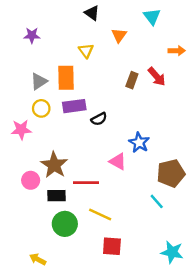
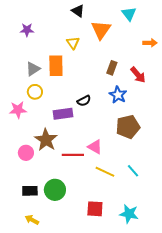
orange triangle: (119, 35) -> (101, 30), size x1.5
red arrow: (157, 77) -> (138, 75), moved
purple rectangle: (74, 106) -> (63, 114), moved
blue star: (139, 143) -> (118, 95), moved
pink triangle: (118, 161) -> (95, 147), moved
brown pentagon: (171, 173) -> (128, 127), moved
black rectangle: (57, 196) -> (30, 191), moved
yellow line: (100, 214) -> (105, 172), moved
cyan star: (172, 252) -> (129, 214), moved

